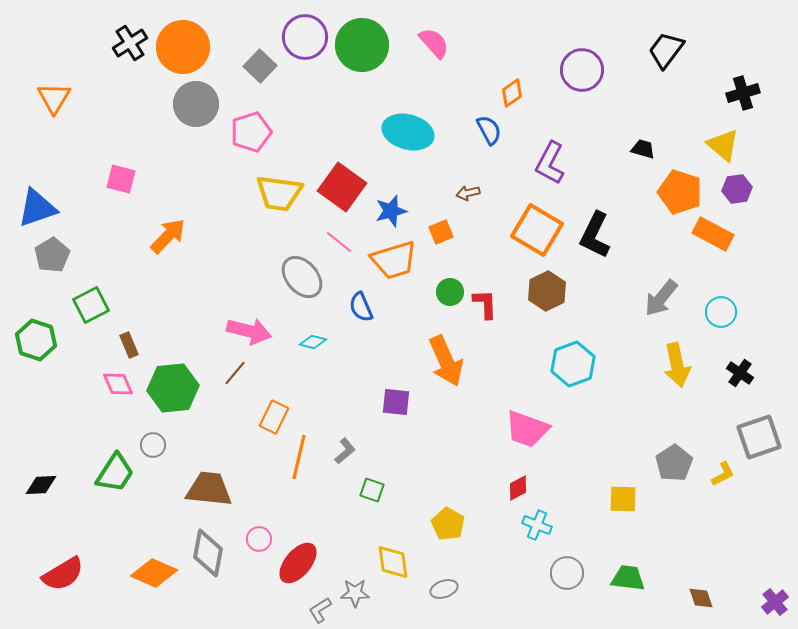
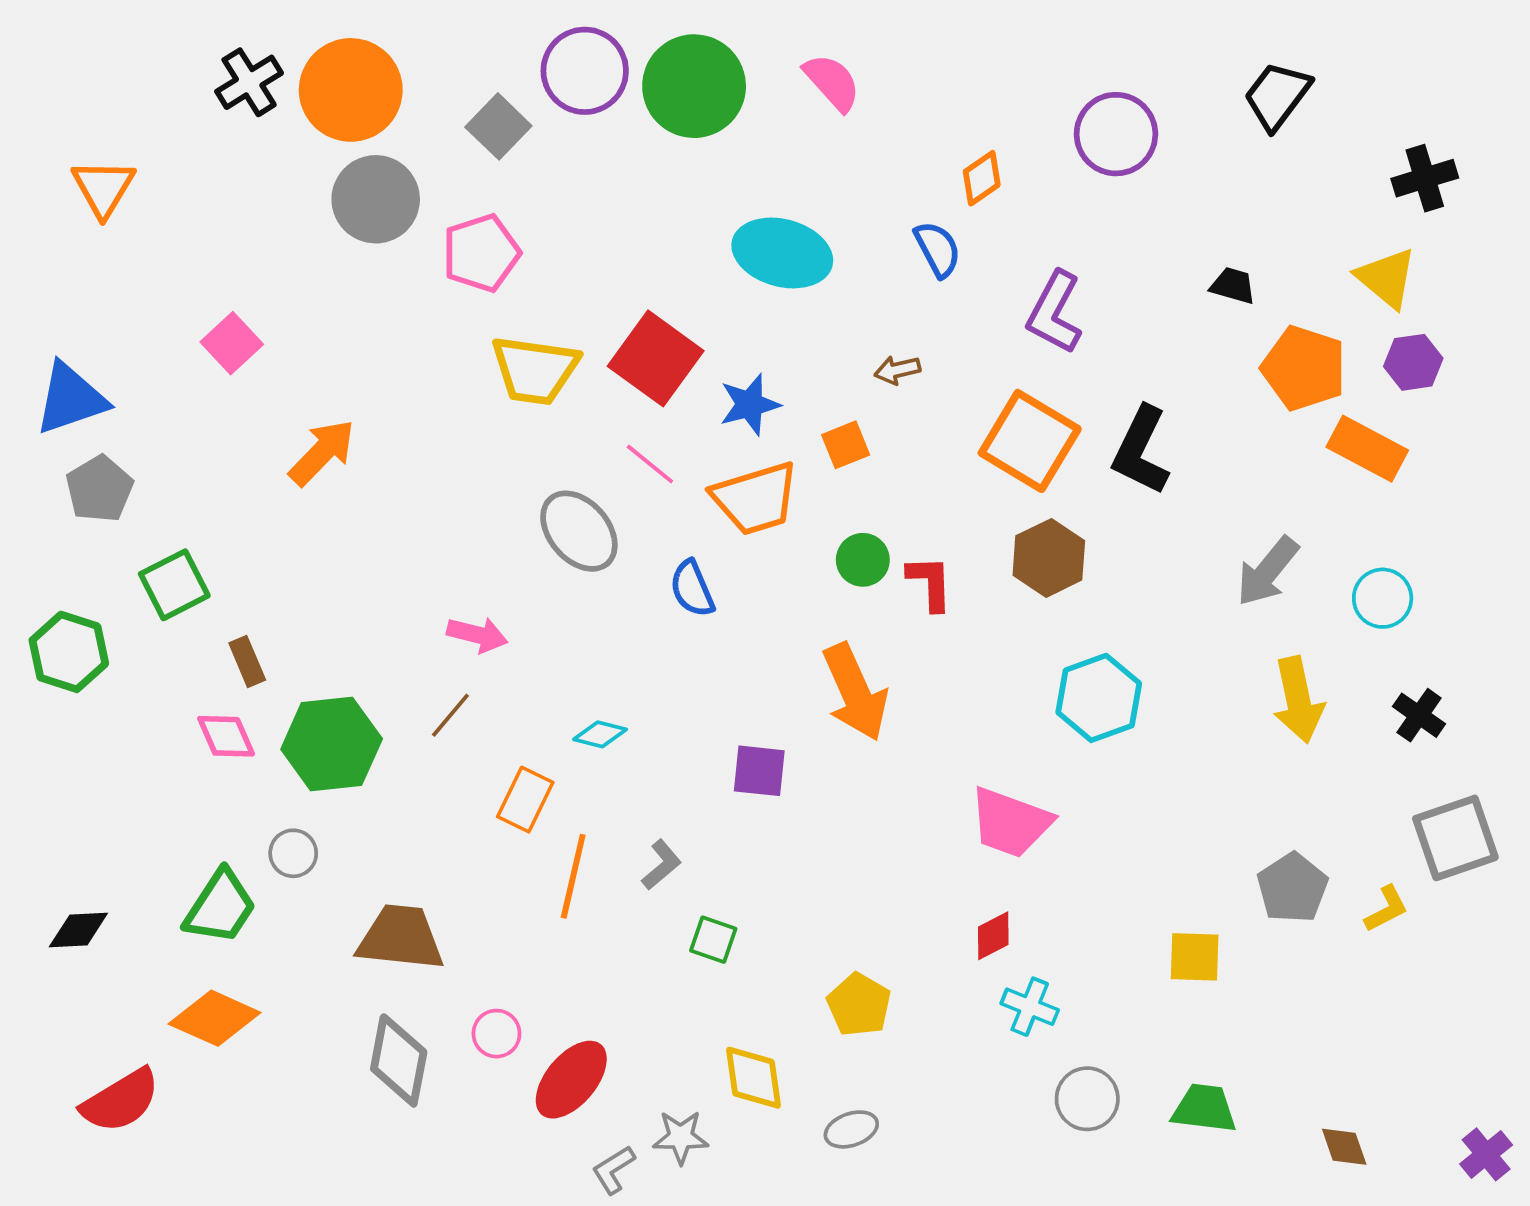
pink square: (121, 179) -> (232, 343), turned 32
pink arrow: (249, 331) -> (477, 635), size x0.7
cyan diamond: (313, 342) -> (600, 734), moved
orange diamond: (154, 573) -> (215, 1018), moved

